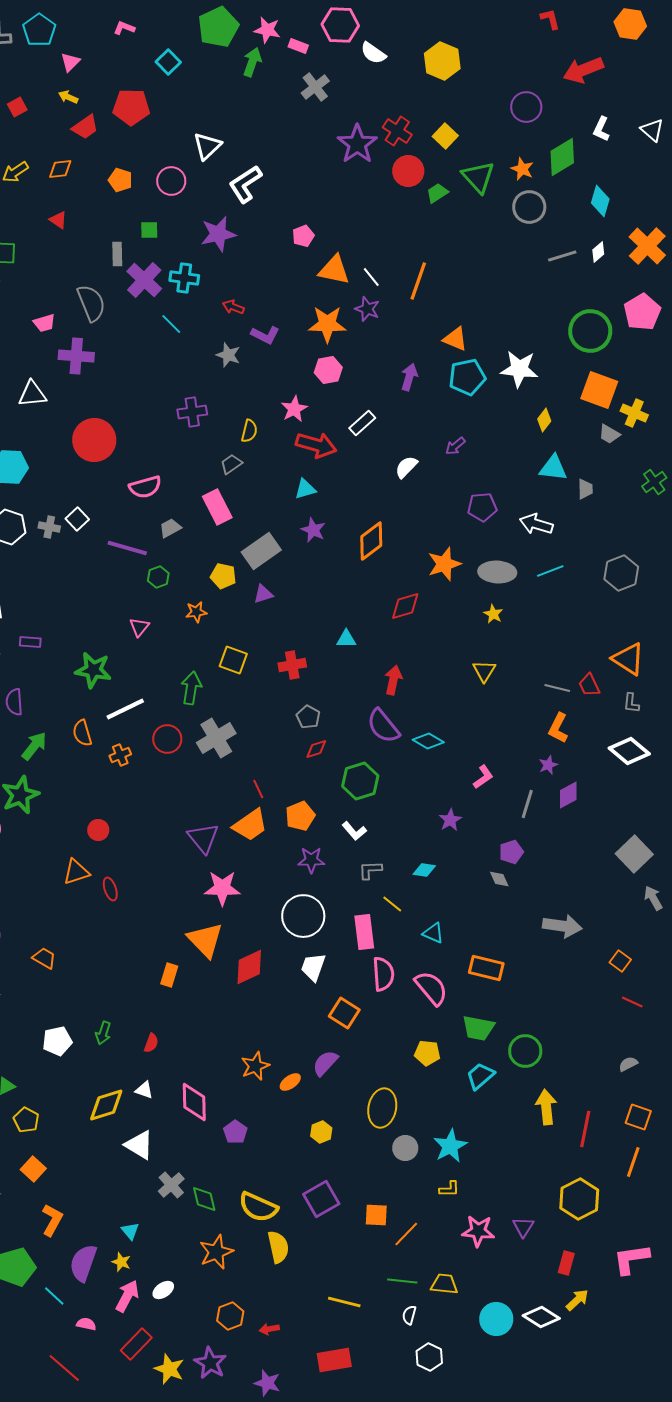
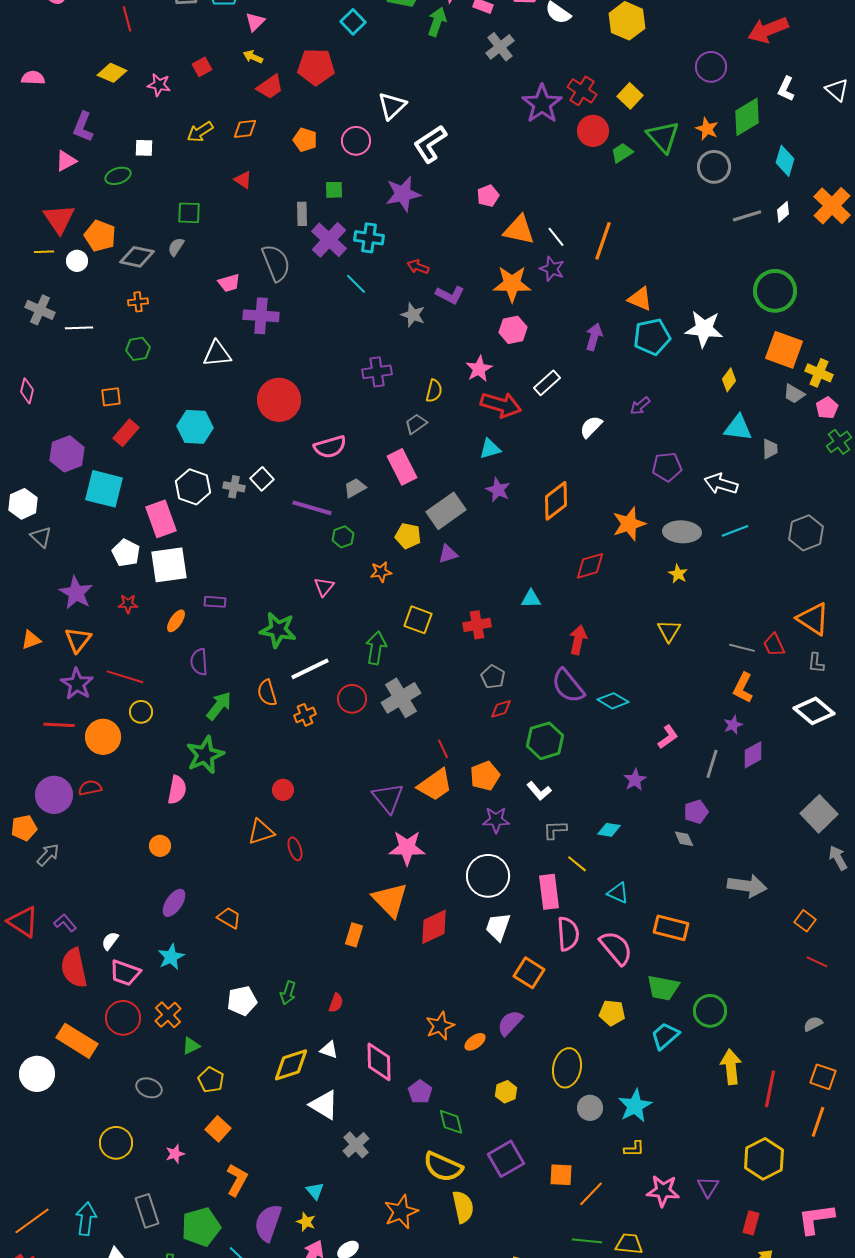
pink pentagon: (642, 312) -> (827, 408), moved, size x0.6
green diamond: (204, 1199) -> (451, 1122), moved

